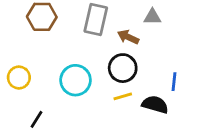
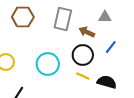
blue line: (174, 82) -> (111, 47), moved, turned 32
yellow line: (123, 96) -> (83, 76), turned 40

